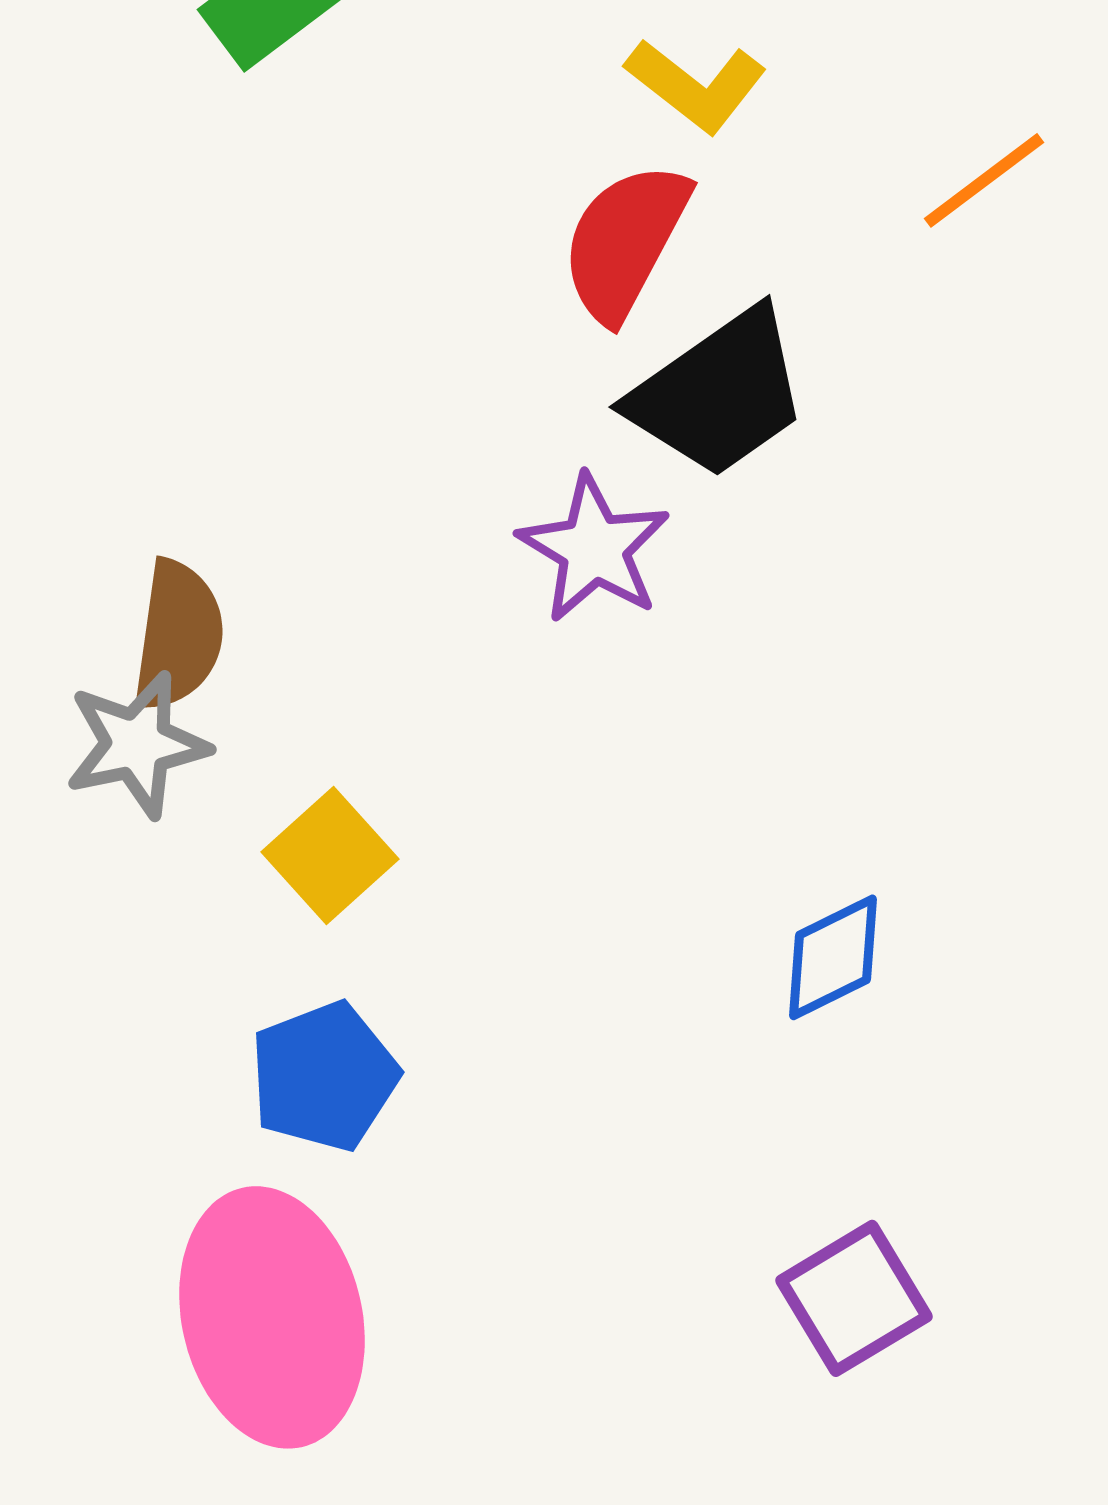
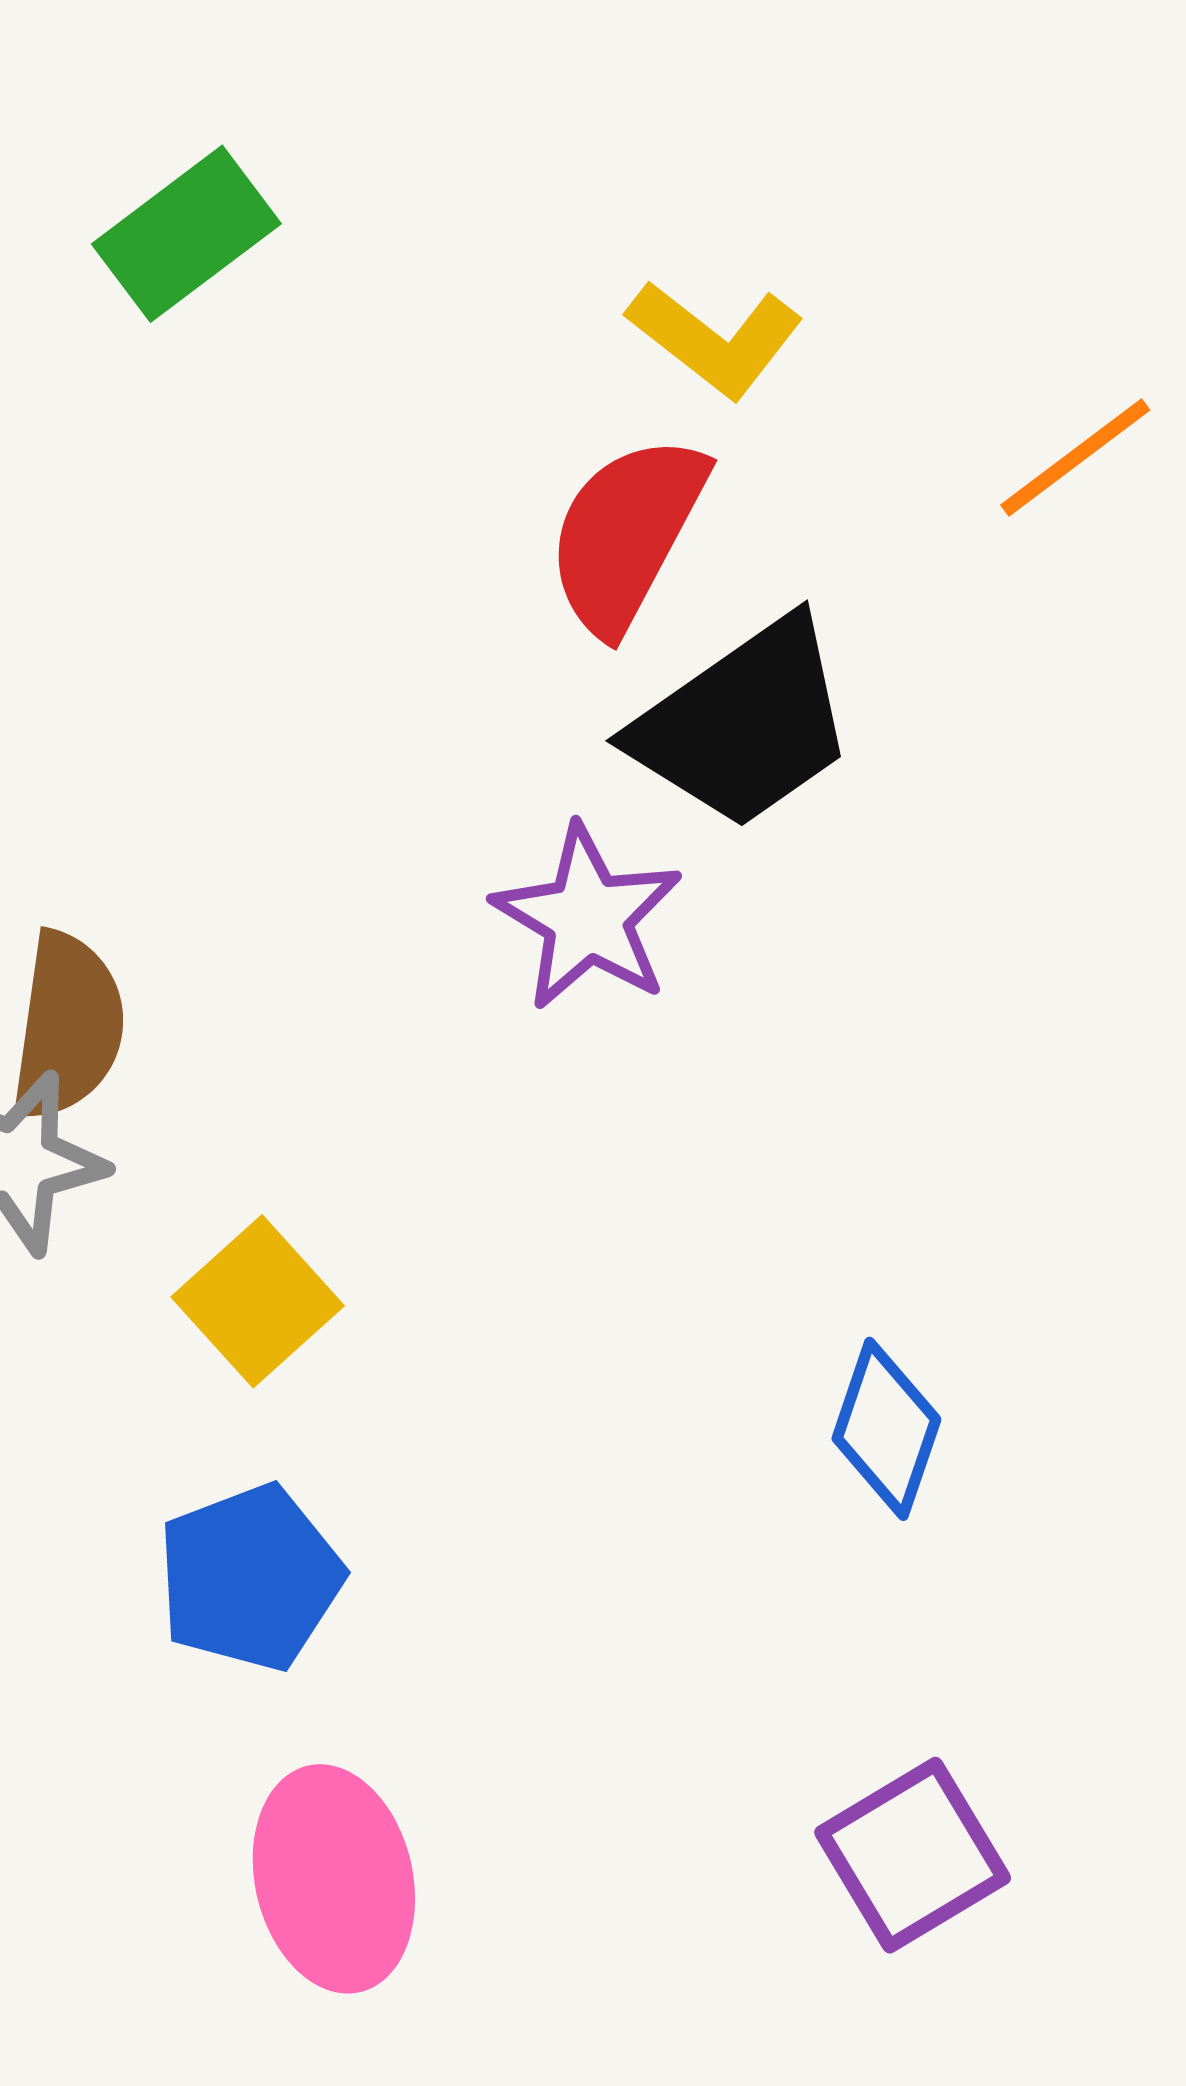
blue diamond: (833, 957) -> (886, 1429), turned -45
pink ellipse: (272, 1317) -> (334, 1879), moved, size x0.7

